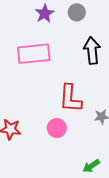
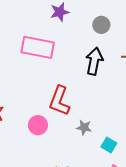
gray circle: (77, 12) -> (101, 25), moved

